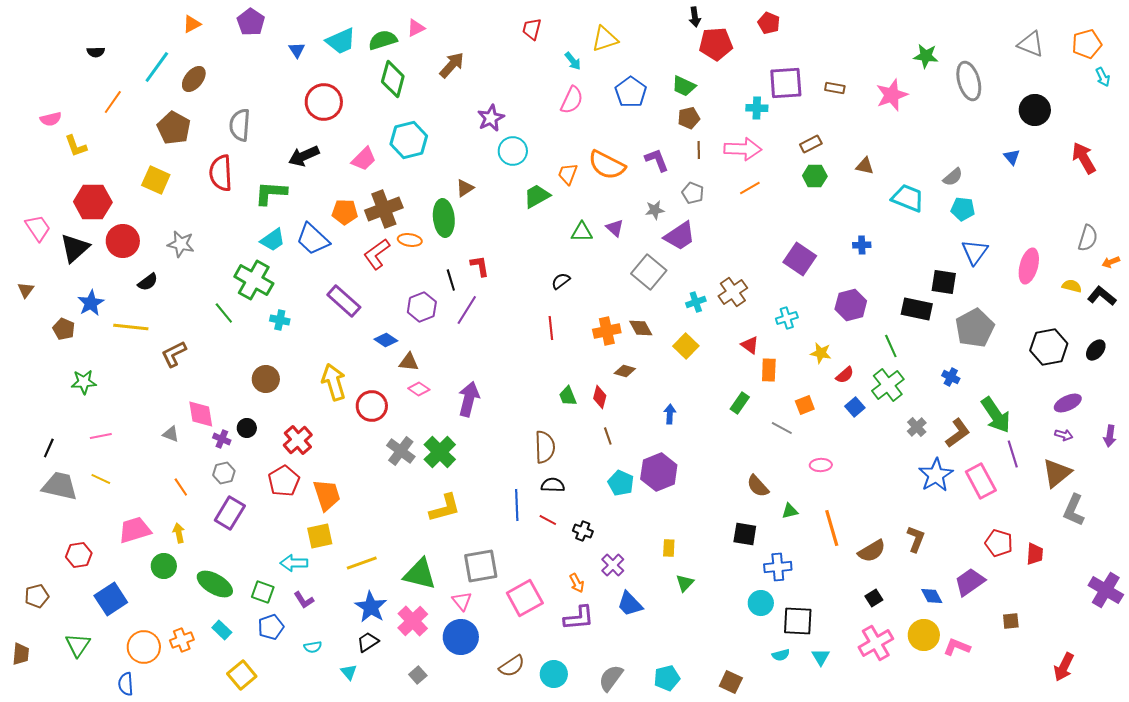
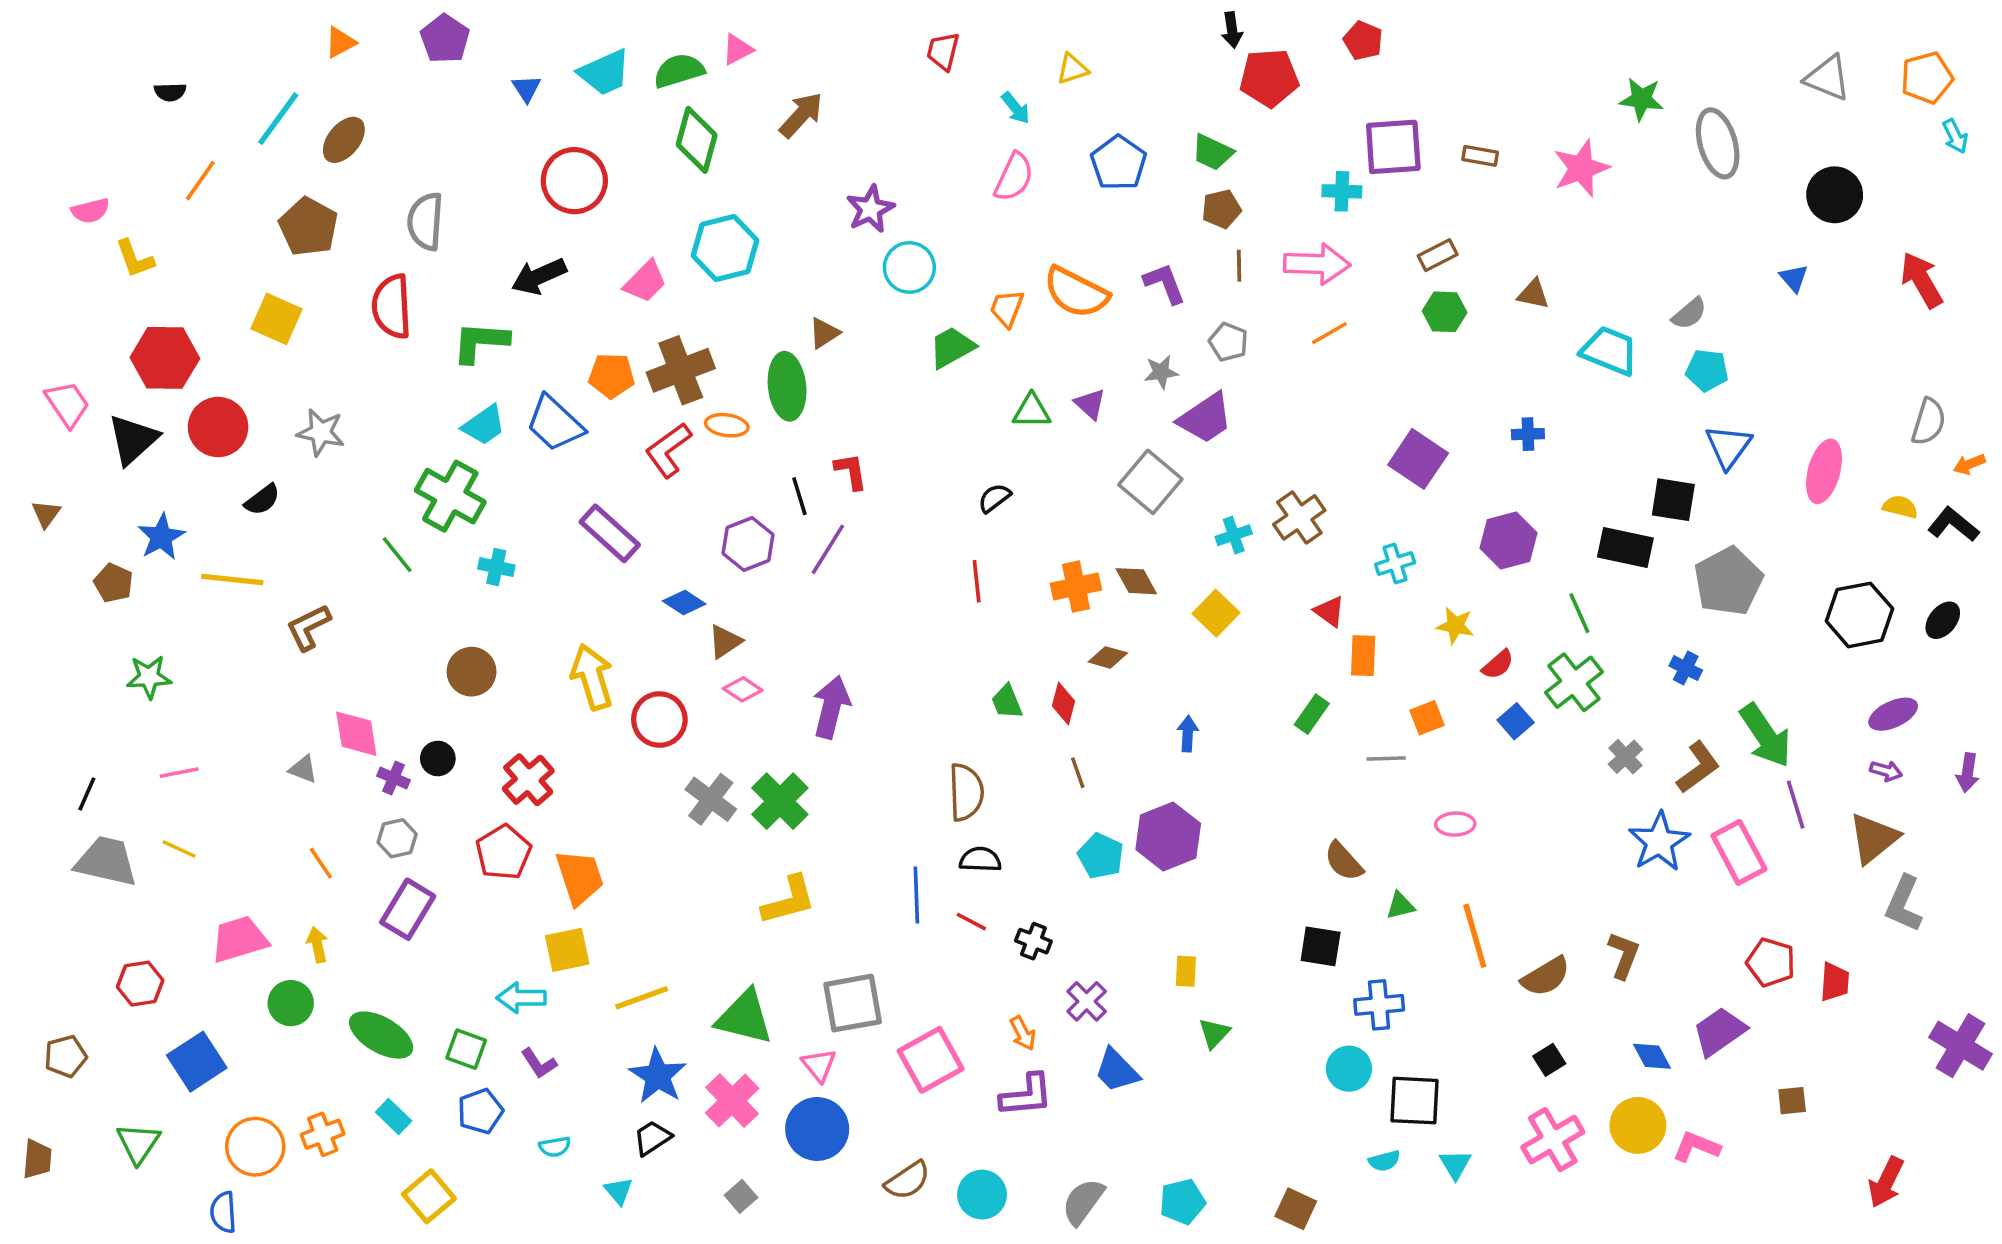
yellow triangle: (605, 39) -> (1072, 69), size x0.7
brown triangle: (409, 362) -> (725, 641), turned -40
gray line: (782, 428) -> (1386, 758), turned -30

